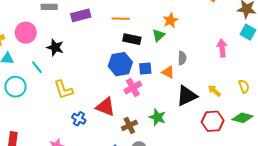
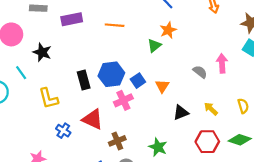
black rectangle: (132, 39) -> (84, 80), moved, turned 60
gray semicircle: (182, 58) -> (200, 72), moved, turned -56
blue square: (145, 69) -> (138, 81), turned -32
orange triangle: (168, 72) -> (162, 86), turned 32
black triangle: (187, 96) -> (181, 113), size x0.7
green star: (157, 117) -> (158, 147), moved

